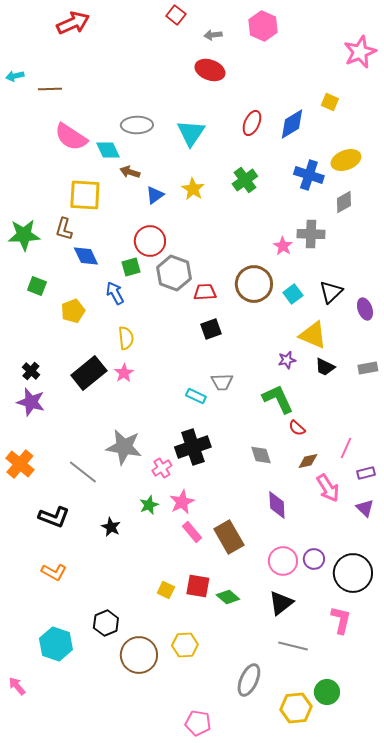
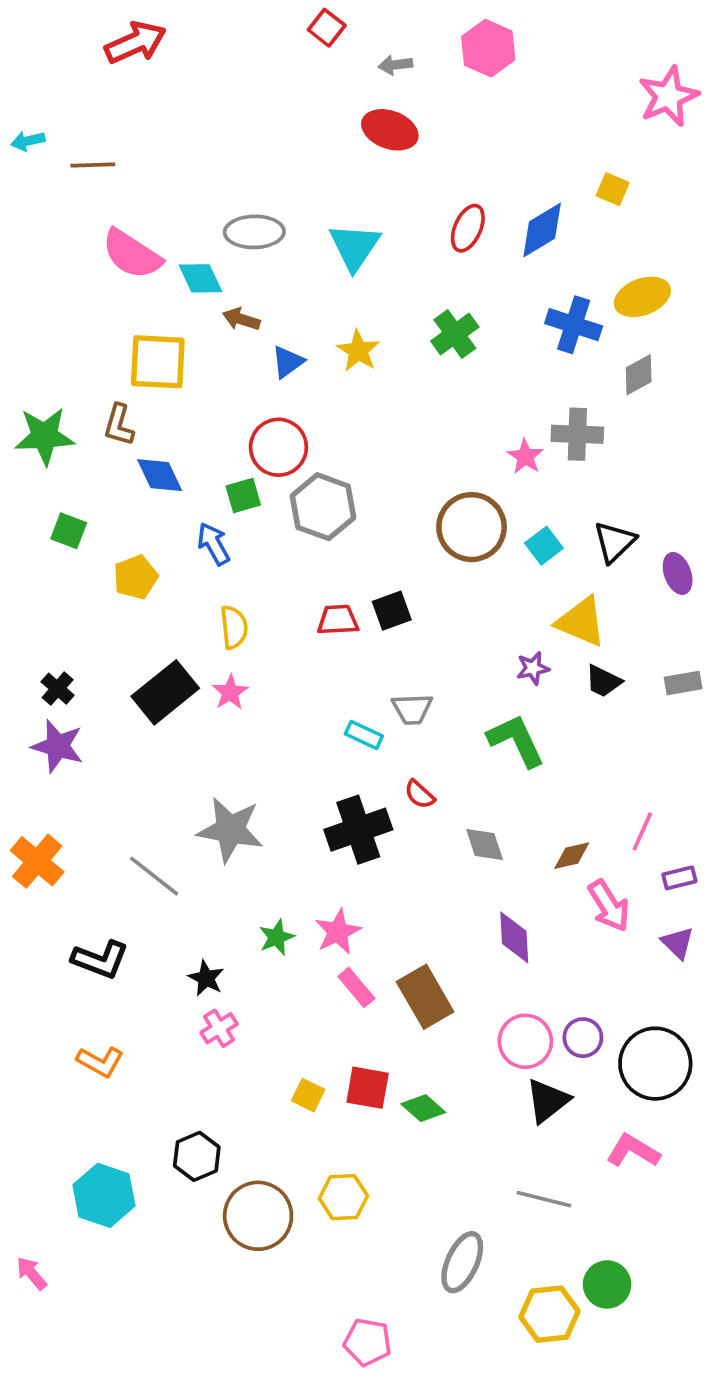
red trapezoid: (205, 292) -> (338, 620), moved
red semicircle: (297, 428) -> (420, 794), moved
pink cross: (162, 468) -> (219, 1028), moved
black triangle: (281, 603) -> (548, 1101), moved
pink L-shape: (341, 620) -> (633, 1151), turned -72

